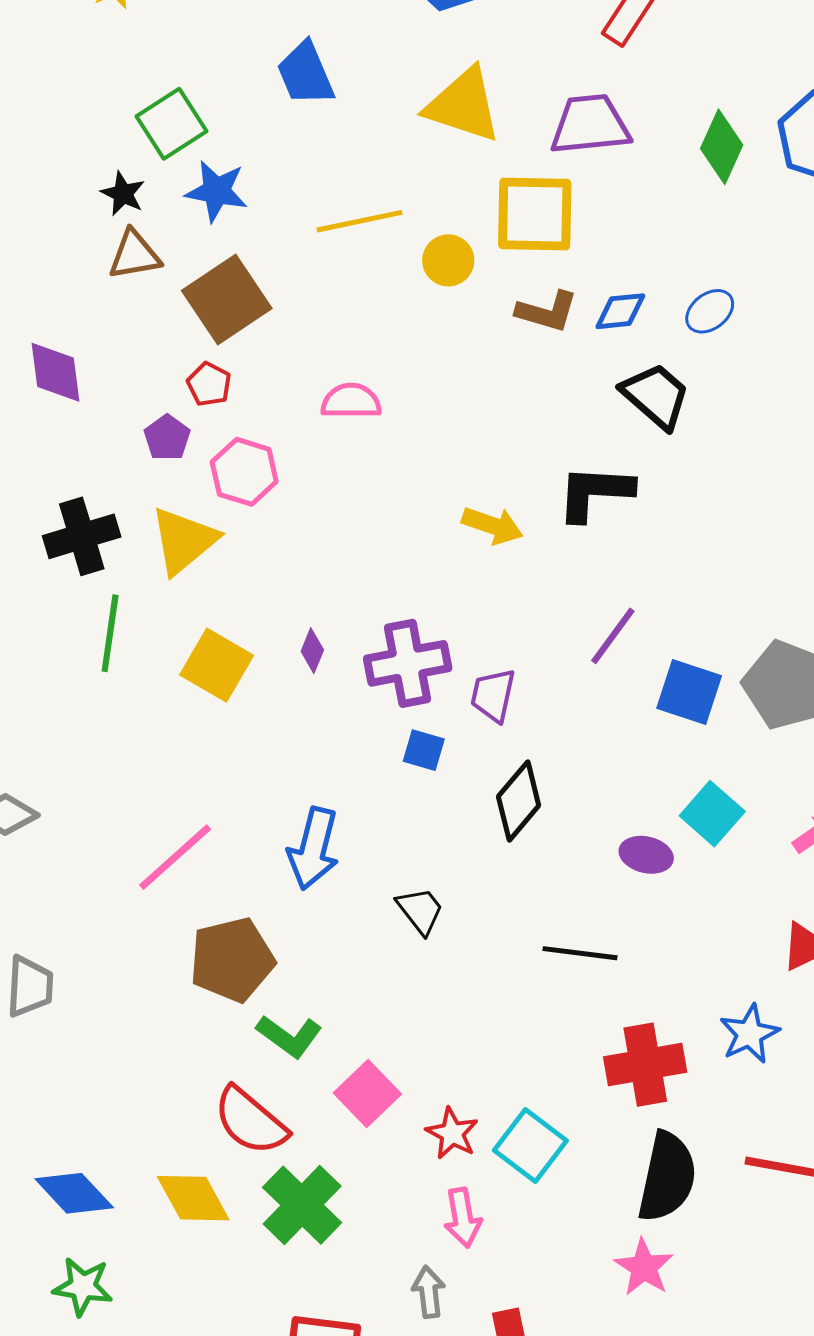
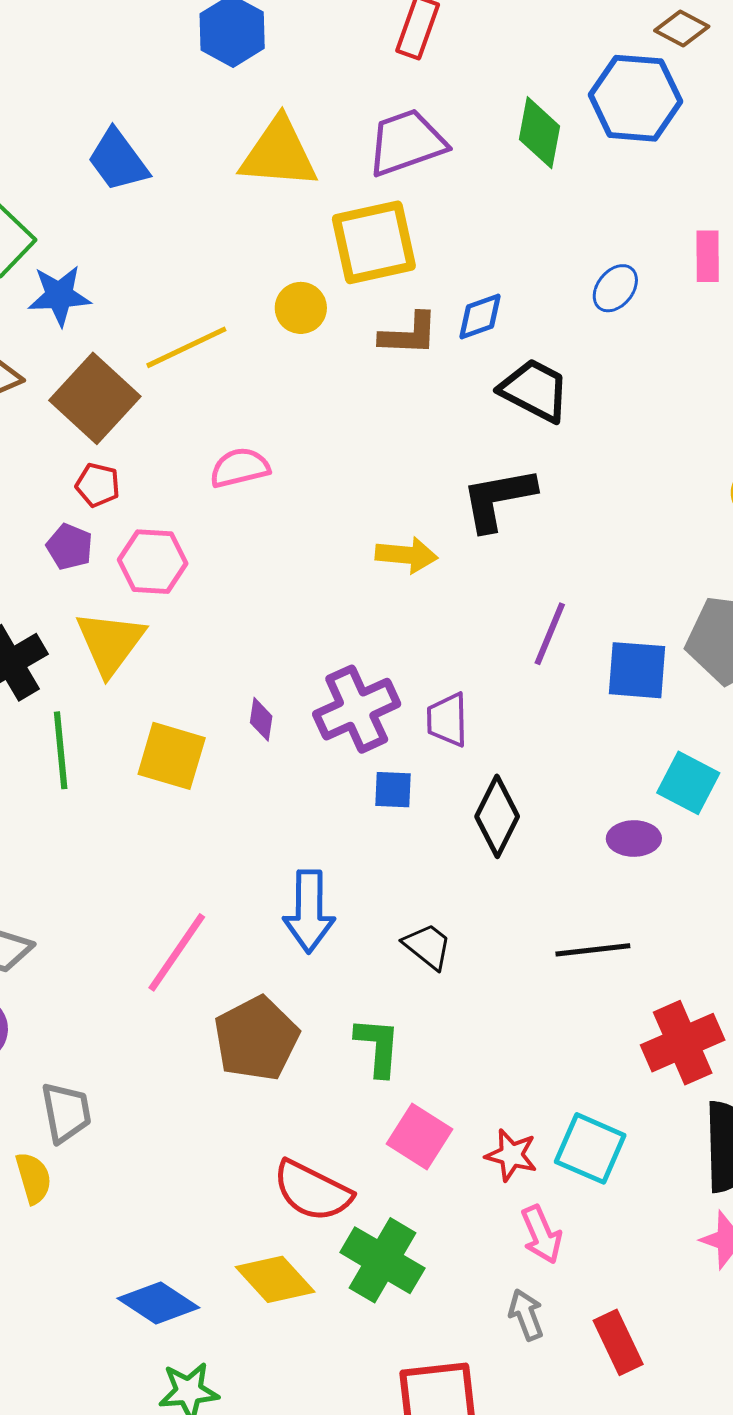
yellow line: (359, 221) -> (186, 347), moved
blue ellipse: (710, 311) -> (615, 288), moved
green L-shape: (289, 1036) -> (378, 1047), moved, turned -108

